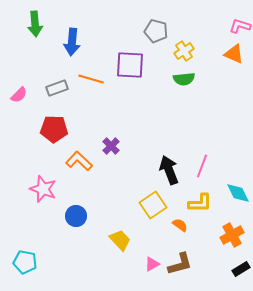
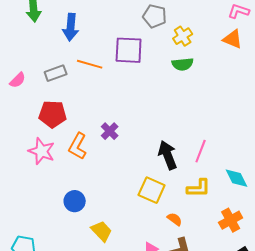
orange L-shape: (79, 161) -> (78, 146), turned -104
pink star: (43, 189) -> (42, 151), moved
yellow square: (153, 205) -> (152, 190), turned -32
orange semicircle: (180, 225) -> (175, 219), moved
yellow trapezoid: (120, 240) -> (102, 231), moved

